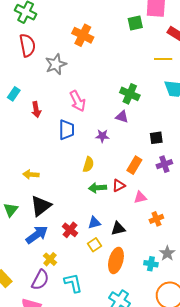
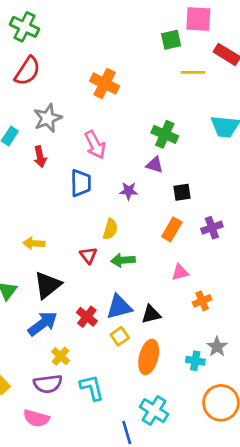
orange cross: (83, 35) -> (105, 83), moved
red semicircle: (27, 45) -> (27, 71), turned 45
yellow line: (163, 59) -> (193, 72), moved
gray star: (56, 64) -> (48, 118), moved
black square: (156, 138) -> (182, 192), moved
red triangle: (119, 186) -> (88, 255), moved, turned -40
blue triangle: (94, 223) -> (119, 307), size x1.5
purple semicircle: (40, 280) -> (48, 384), turned 55

